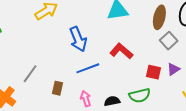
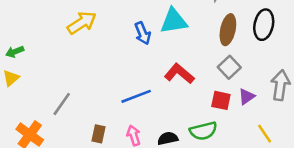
blue arrow: (78, 39) -> (143, 33), moved, size x0.7
gray square: (169, 41) -> (229, 67), moved
brown rectangle: (58, 88) -> (98, 134), moved

